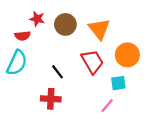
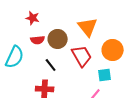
brown circle: (65, 24) -> (58, 39), moved
red semicircle: (23, 36) -> (38, 40), moved

